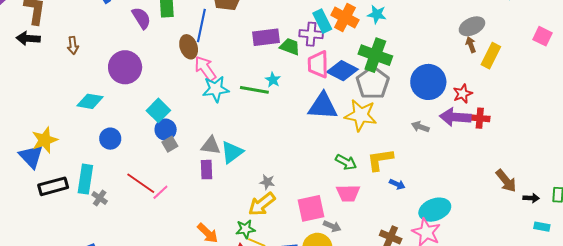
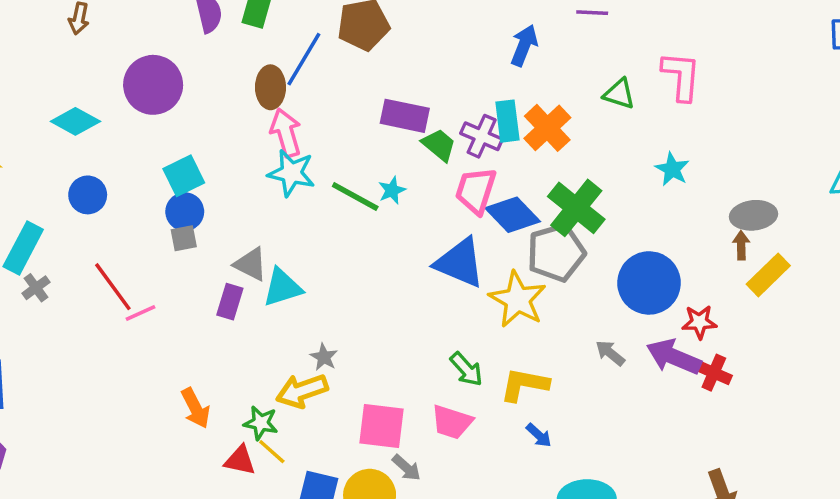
cyan star: (377, 14) -> (672, 169), moved

